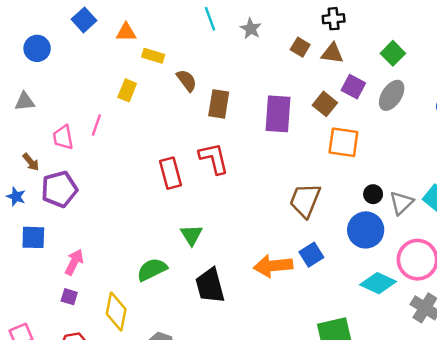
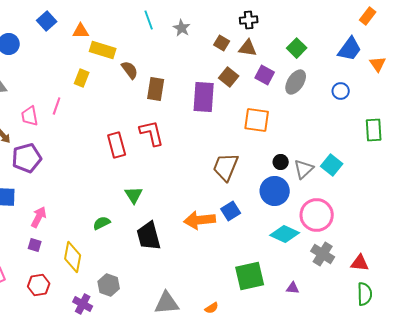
yellow rectangle: (153, 56) -> (103, 50), size x1.4
brown square: (325, 104) -> (229, 77), moved
green semicircle: (152, 270) -> (102, 223), size x0.7

